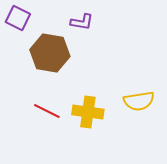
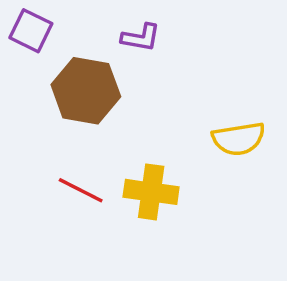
yellow semicircle: (139, 101) -> (239, 139), moved

